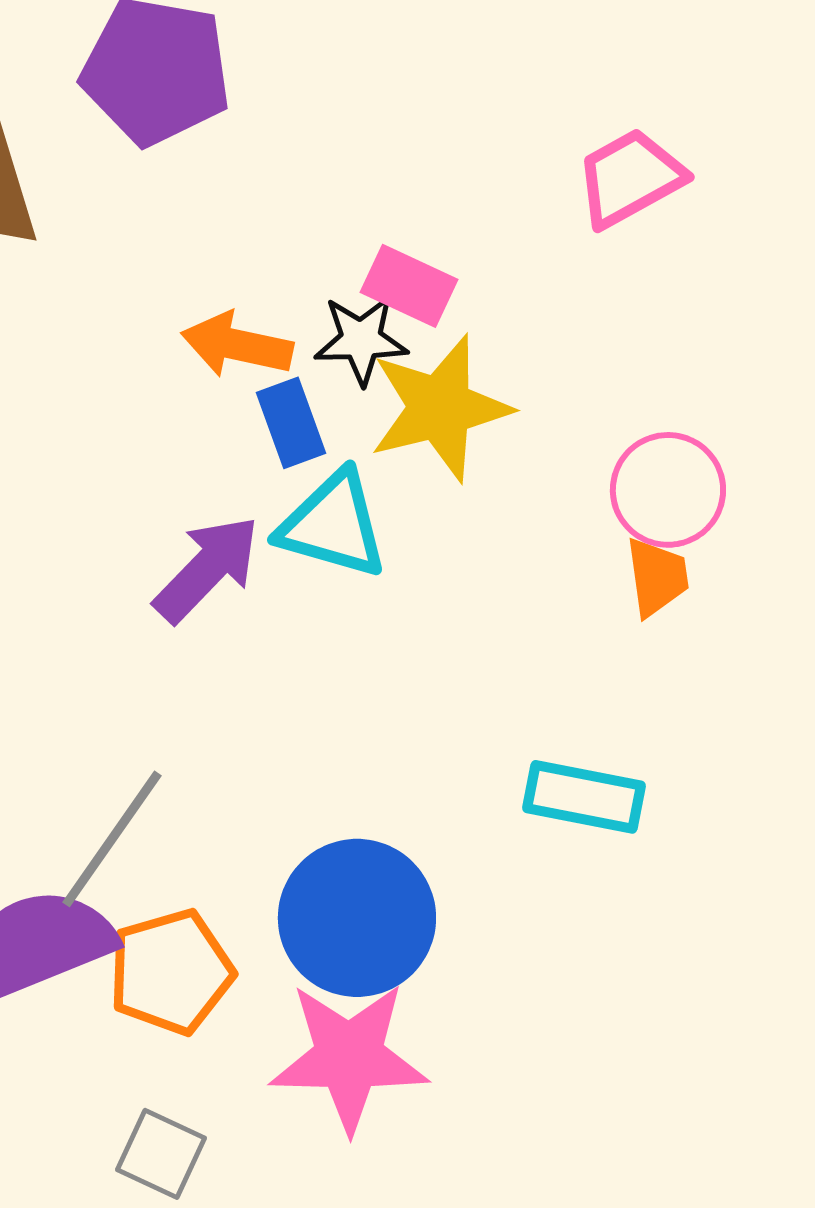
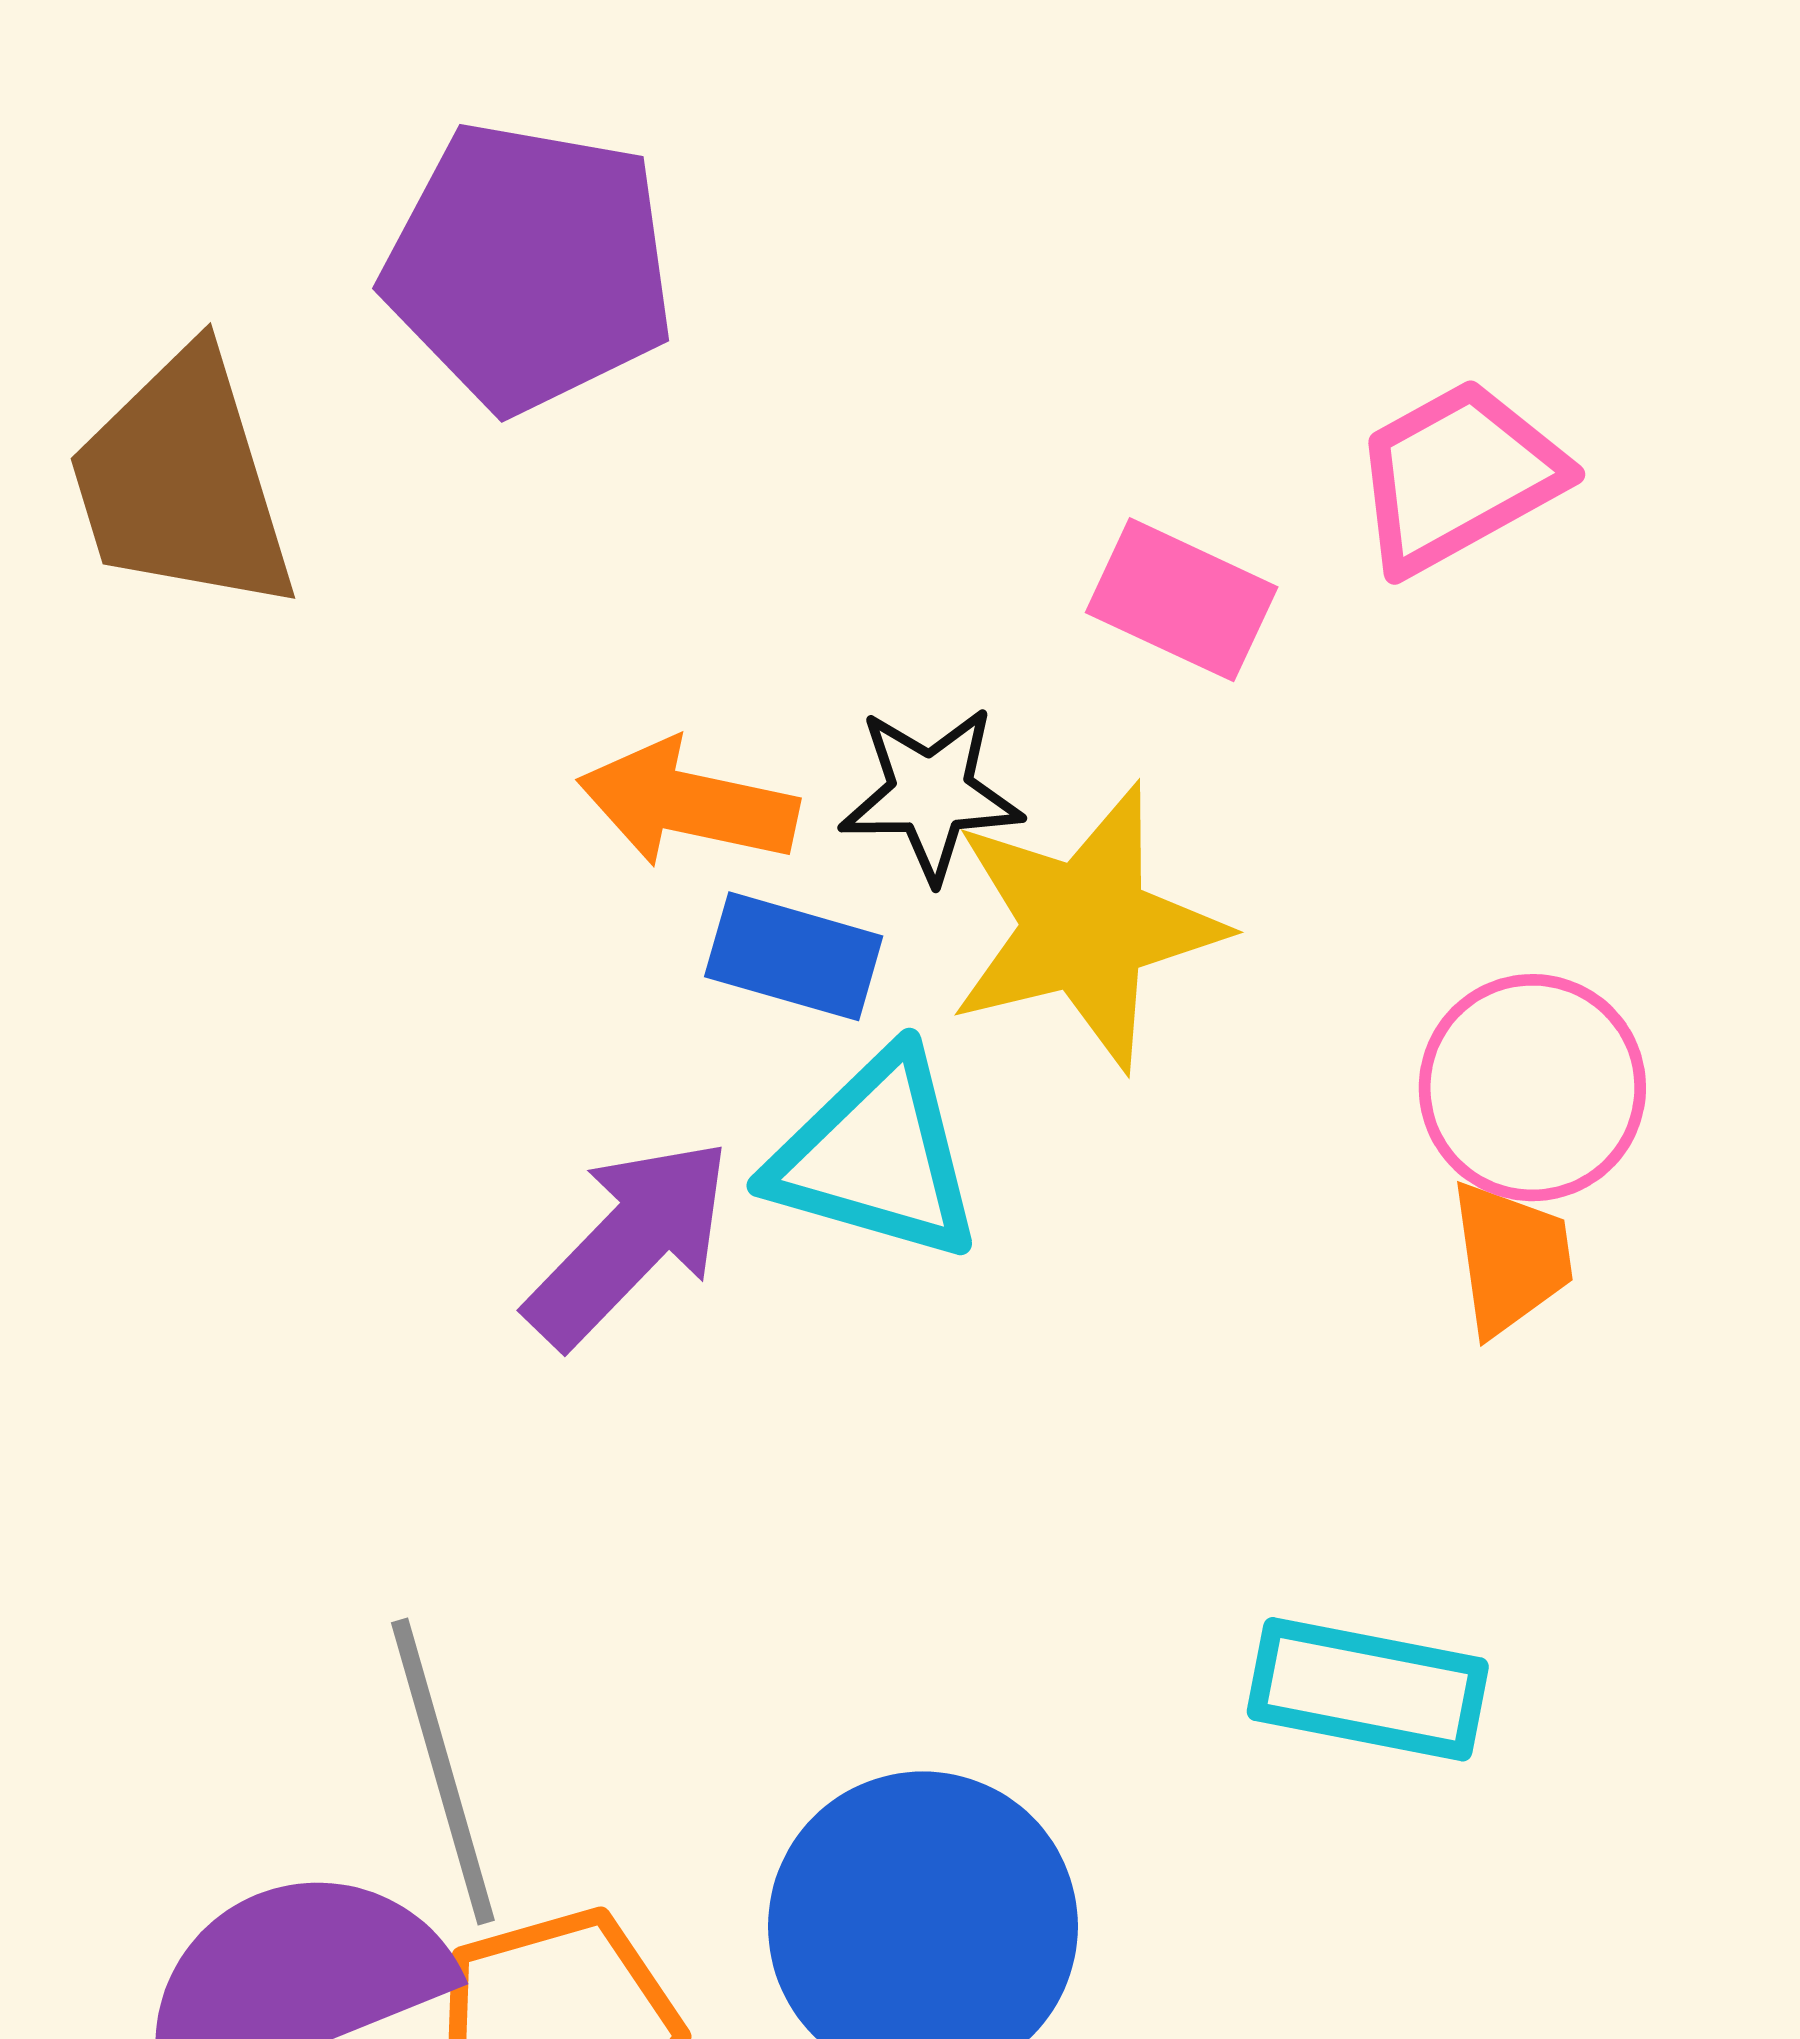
pink rectangle: (409, 286) -> (1182, 600), moved
blue rectangle: (291, 423) -> (794, 956), turned -54
gray line: (112, 839) -> (443, 1771), turned -51

